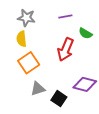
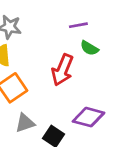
purple line: (65, 16) -> (78, 25), moved

